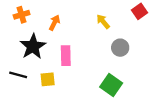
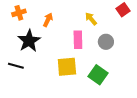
pink rectangle: (66, 56) -> (78, 40), moved
yellow square: (48, 79) -> (67, 67), moved, size x1.5

